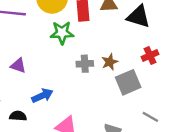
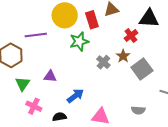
black triangle: (138, 17) -> (149, 18), moved
red cross: (150, 55) -> (131, 36), moved
gray cross: (85, 64) -> (103, 62), turned -32

